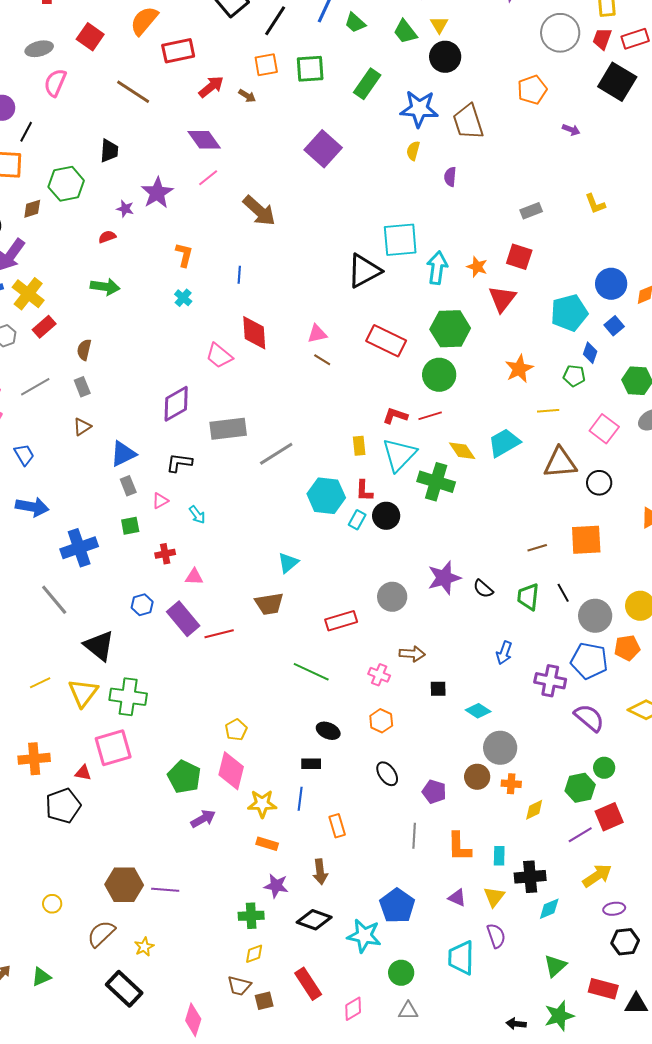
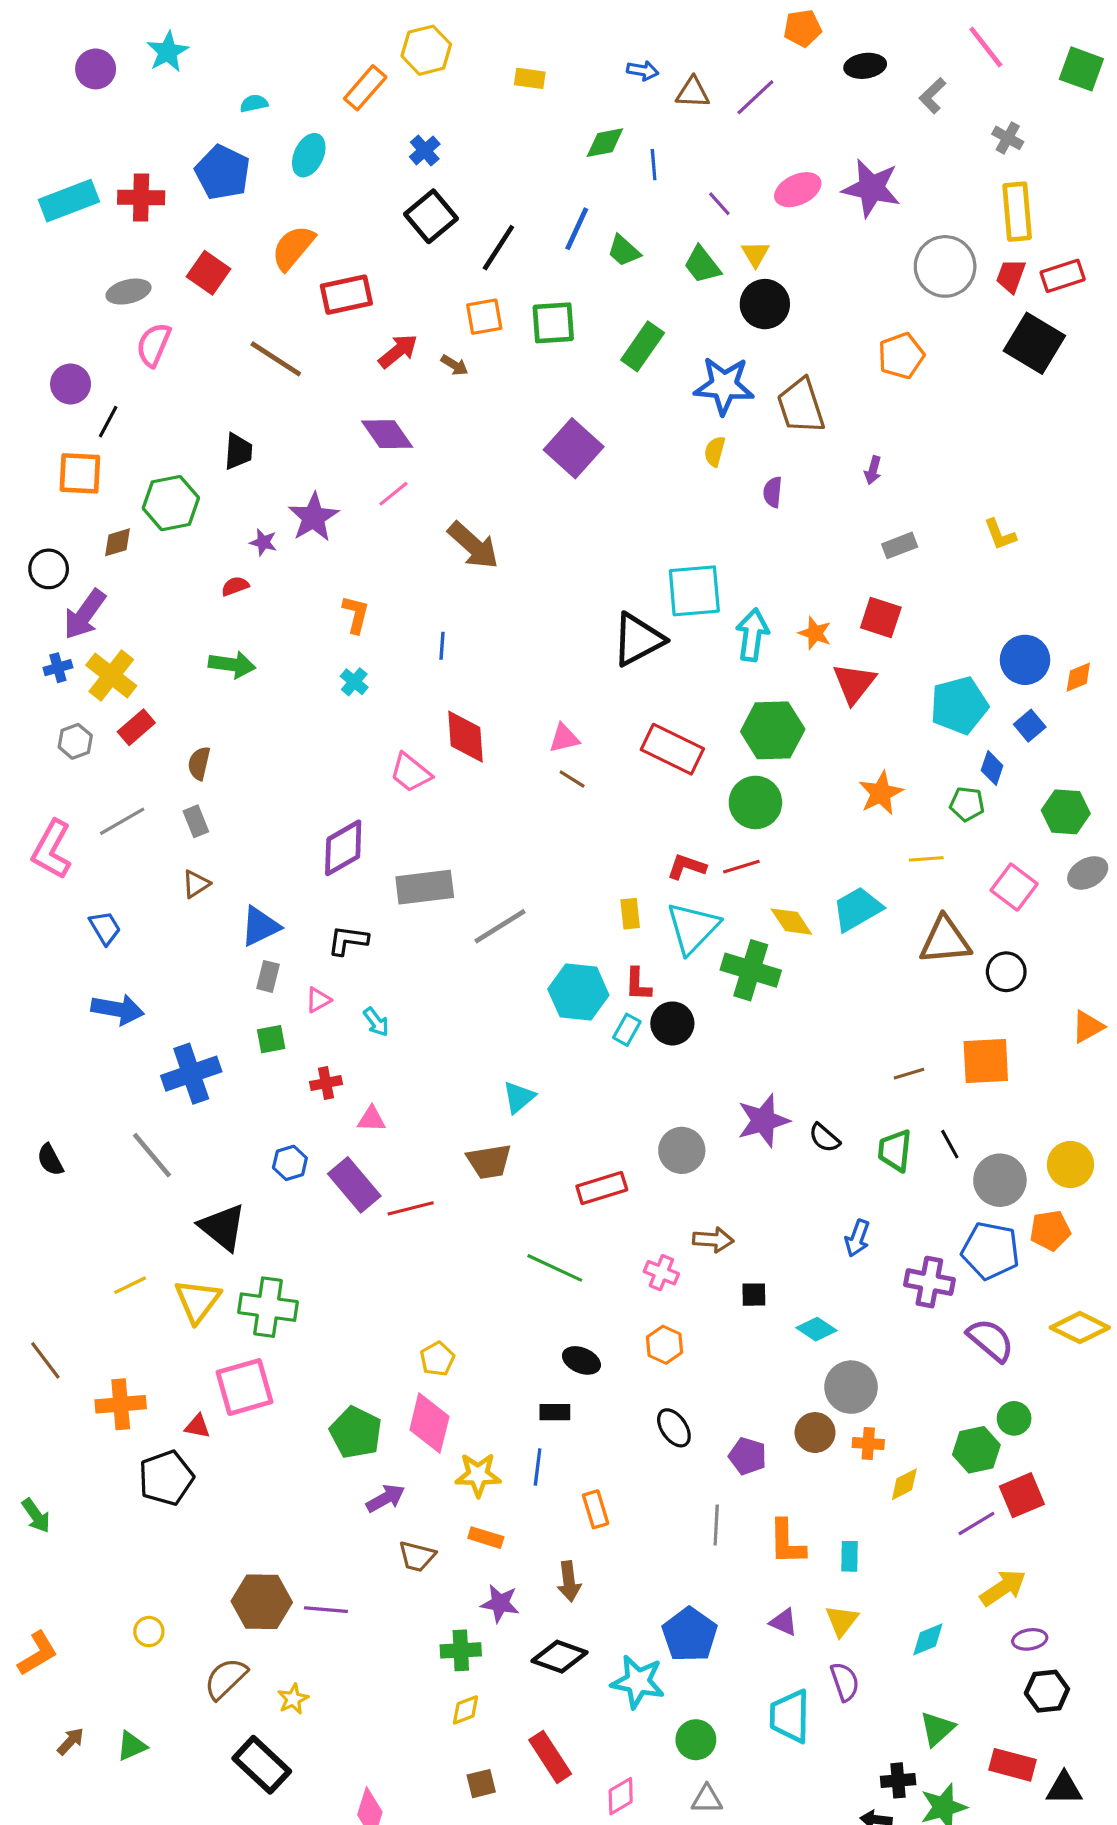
purple arrow: (571, 130) -> (873, 470), moved, turned 84
gray rectangle: (128, 486) -> (268, 976), turned 36
black cross: (530, 877) -> (898, 1780), moved, size x0.7
brown trapezoid: (239, 986) -> (417, 1556), moved

